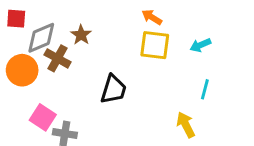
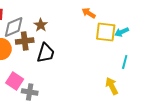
yellow square: (155, 45) -> (106, 32), moved
brown cross: (57, 58) -> (25, 41), turned -36
black trapezoid: (113, 89) -> (46, 53), moved

